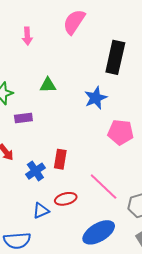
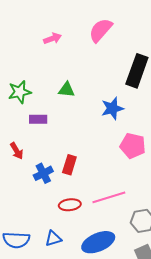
pink arrow: (27, 36) -> (52, 38), turned -114
pink line: (104, 187) -> (109, 197), turned -68
blue triangle: (41, 211) -> (53, 238), moved

